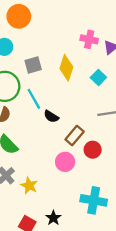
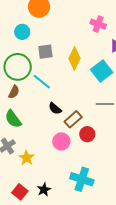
pink cross: (89, 39) -> (98, 24), moved
cyan square: (98, 78) -> (102, 71), size x1.5
cyan line: (34, 99) -> (42, 82), turned -30
black semicircle: (51, 116) -> (55, 109), moved

